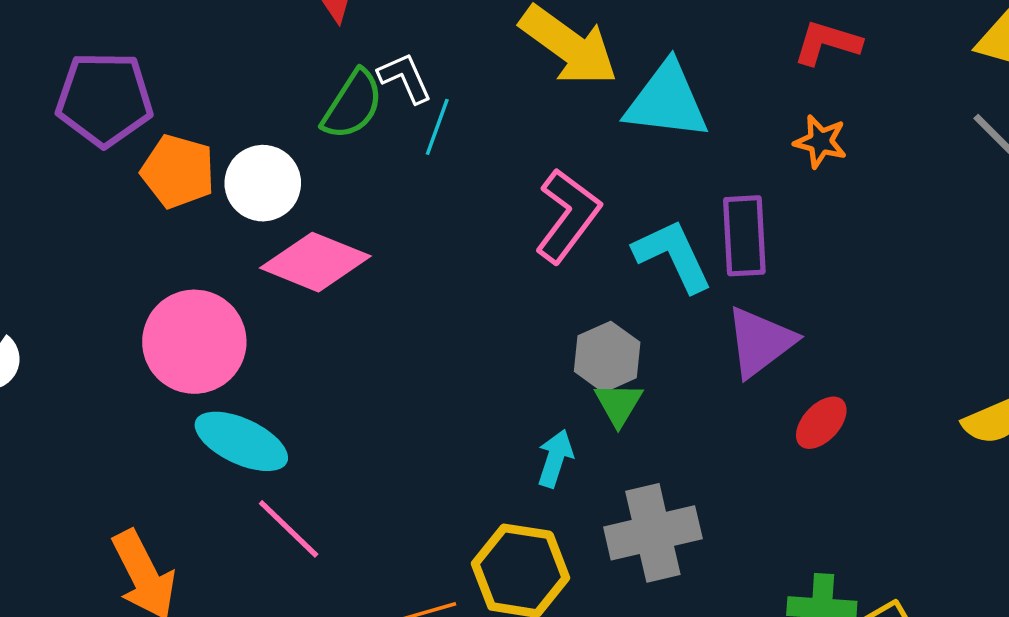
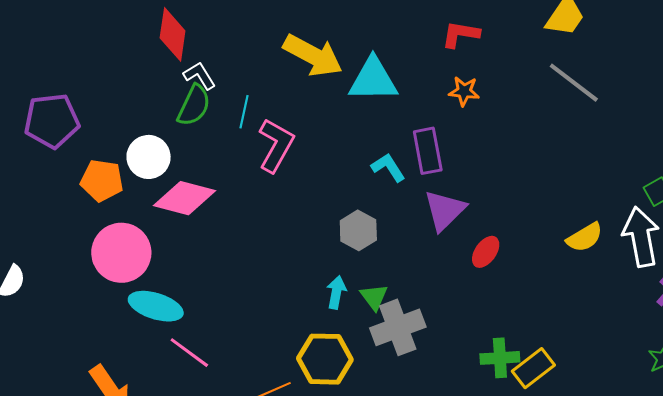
white L-shape: (405, 78) -> (199, 76), moved
orange pentagon: (178, 171) -> (102, 180), moved
pink L-shape: (568, 216) -> (276, 145), moved
cyan L-shape: (673, 256) -> (388, 167), size x0.7
green triangle: (619, 404) -> (374, 297), moved

